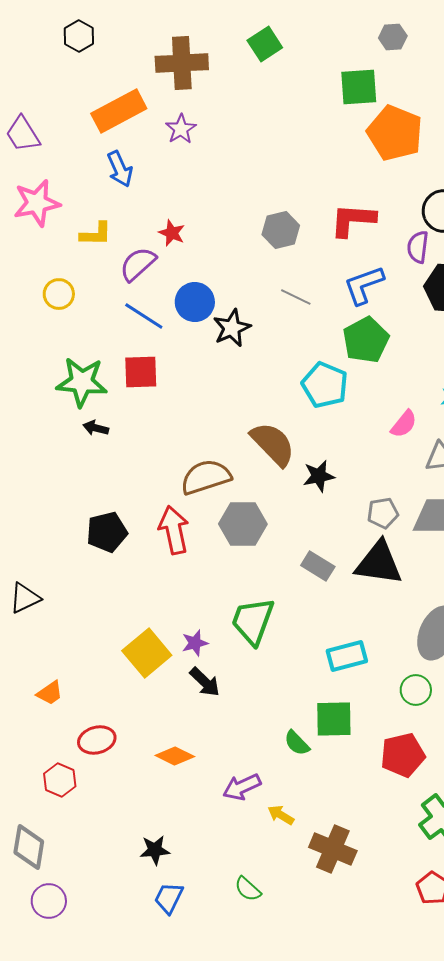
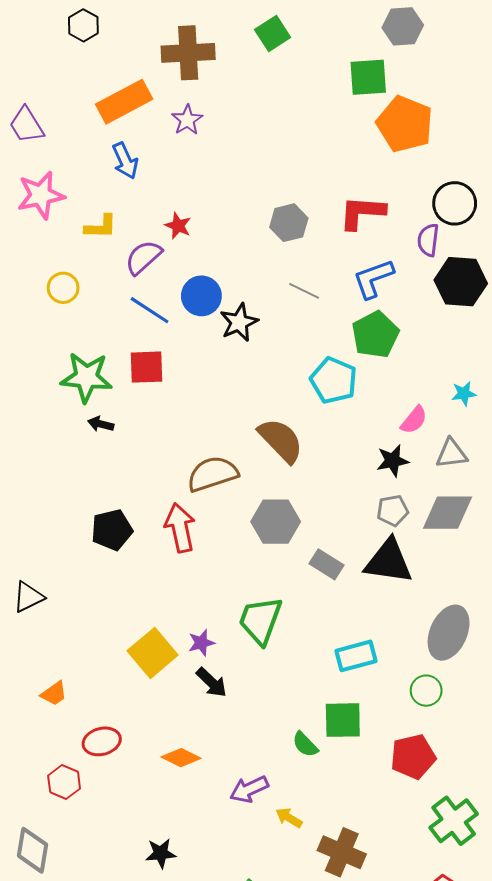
gray hexagon: (393, 37) -> (403, 26), size x1.4
black star: (319, 476) -> (393, 461), moved
gray hexagon: (243, 524) -> (276, 522), moved

